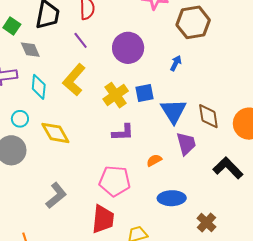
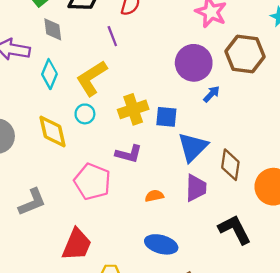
purple circle: (128, 48) -> (194, 63), moved
cyan circle: (20, 119) -> (85, 114), moved
pink pentagon: (115, 181) -> (92, 182), moved

